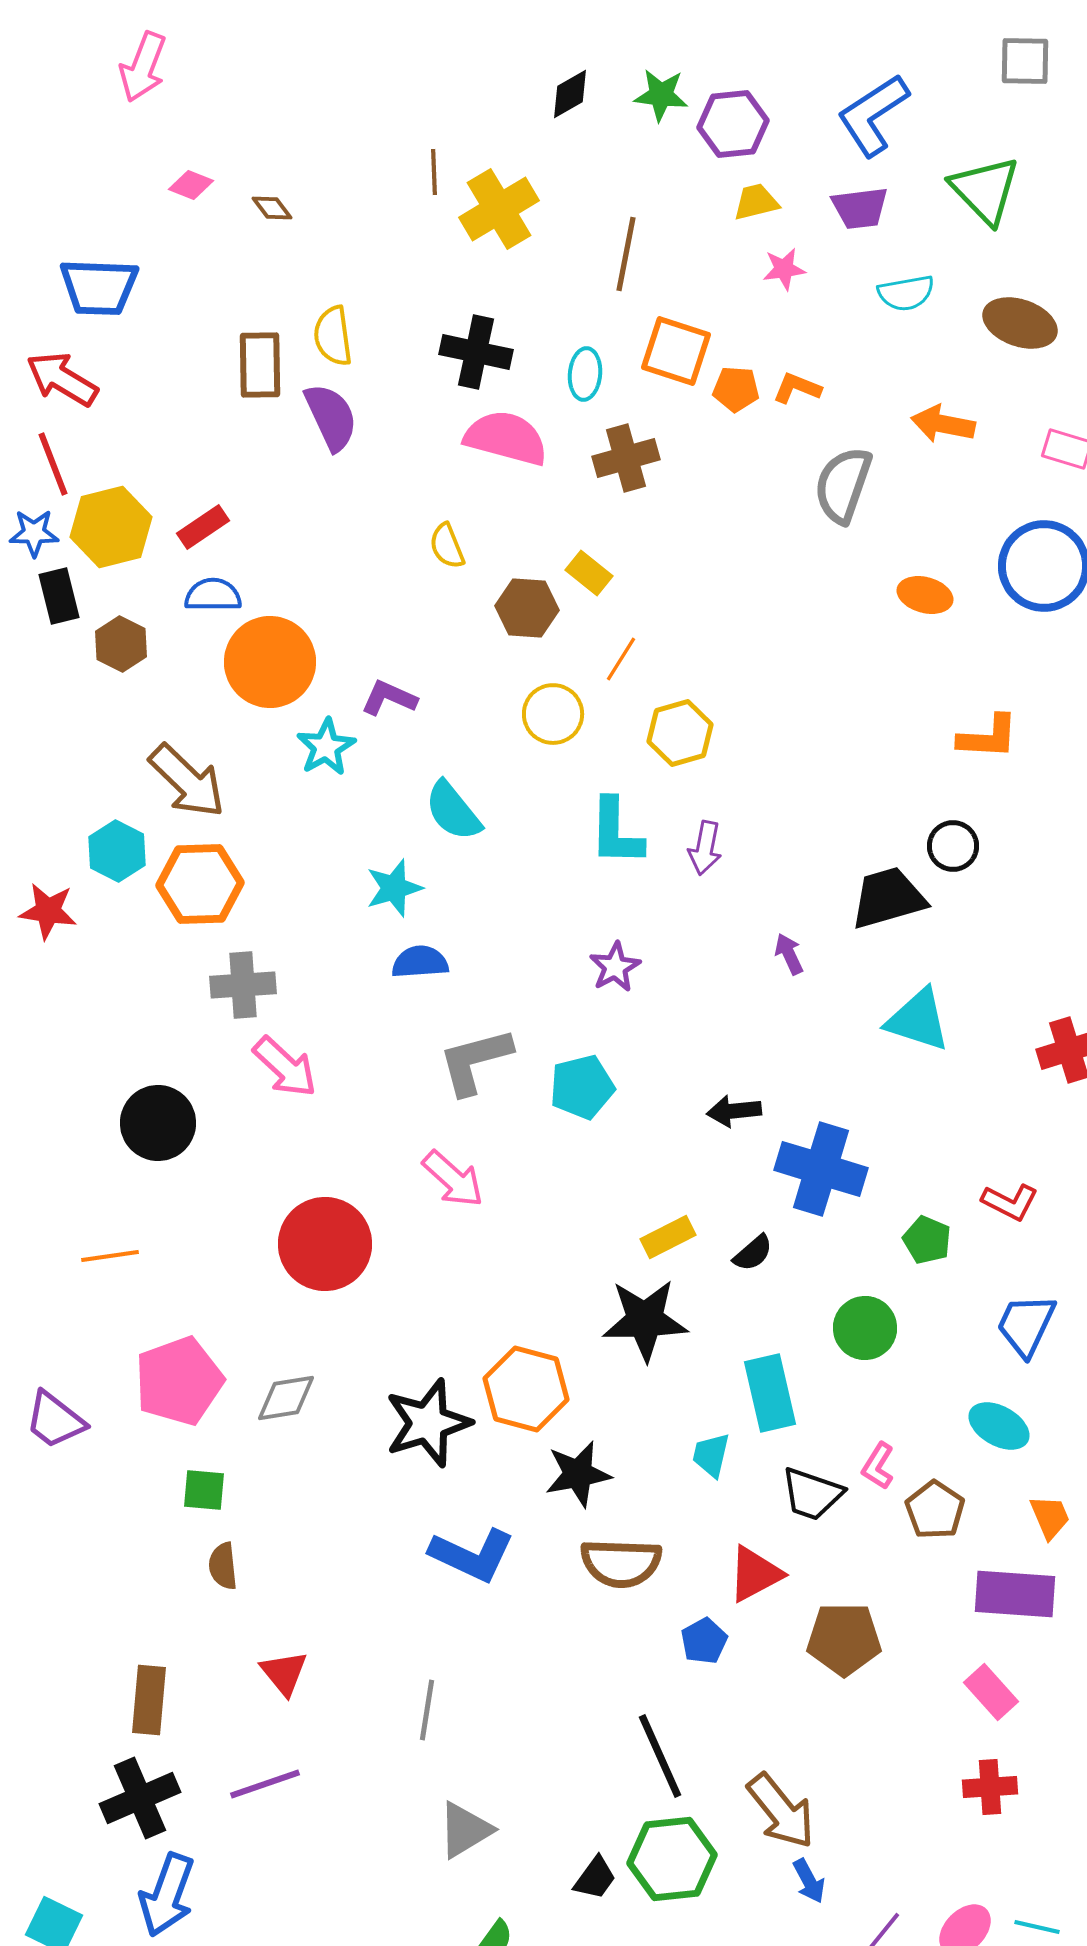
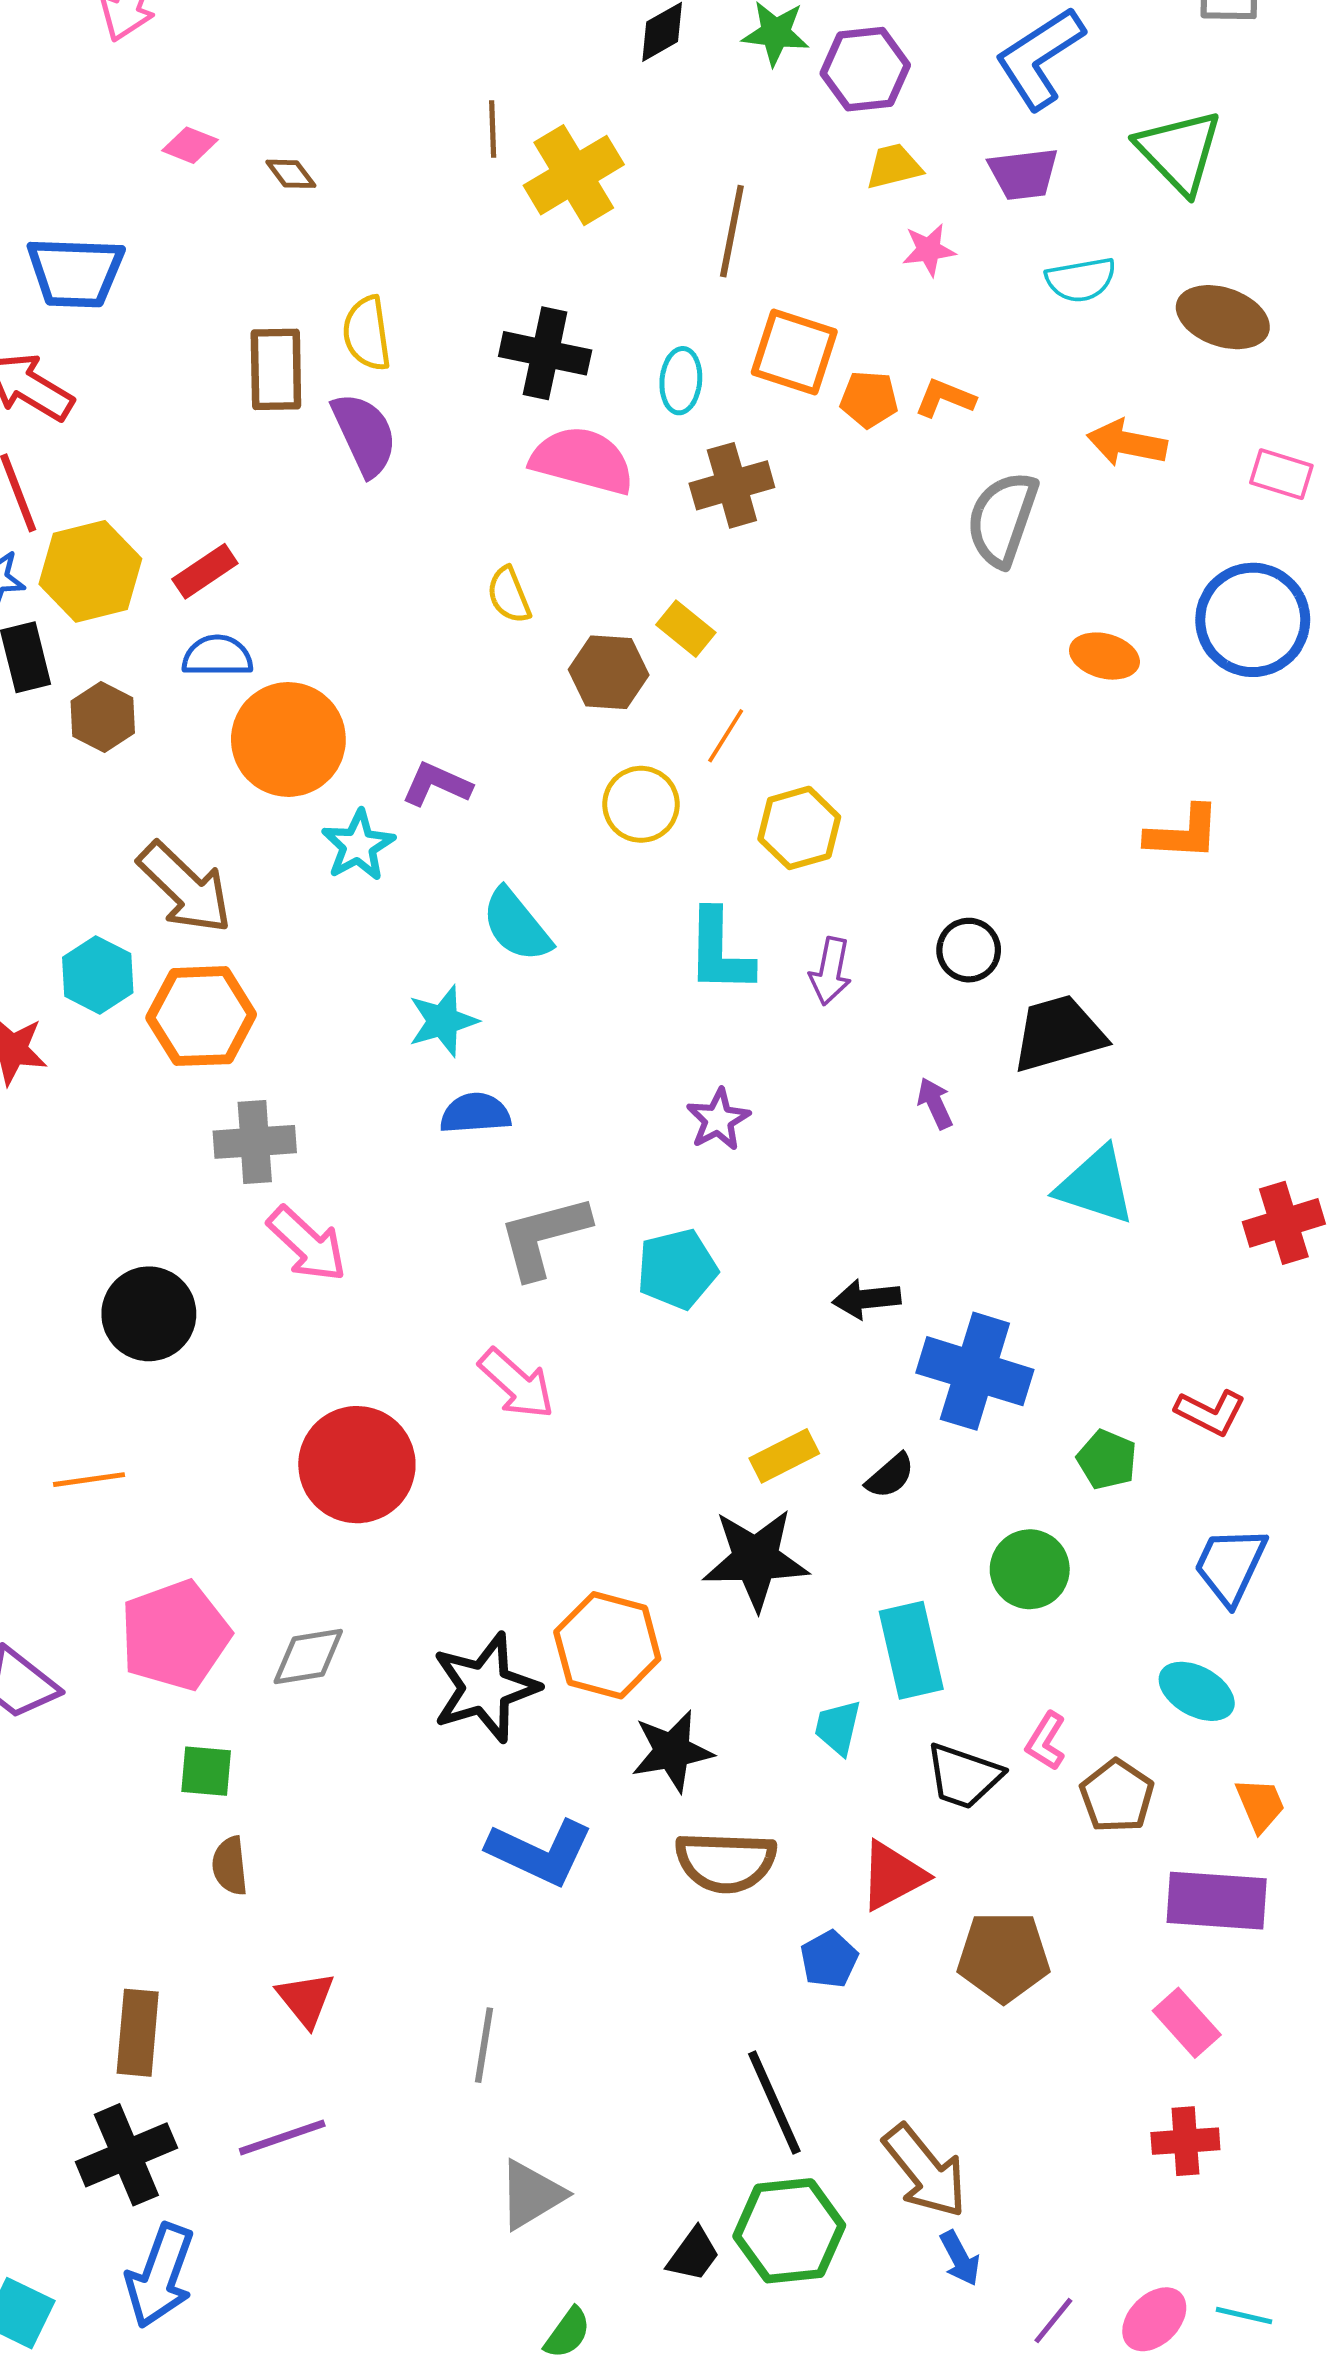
black circle: (953, 846) -> (969, 950), moved

